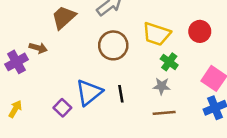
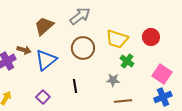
gray star: (162, 86) -> (113, 80), moved
blue triangle: (89, 92) -> (46, 60), moved
black line: (121, 94) -> (75, 86), moved

